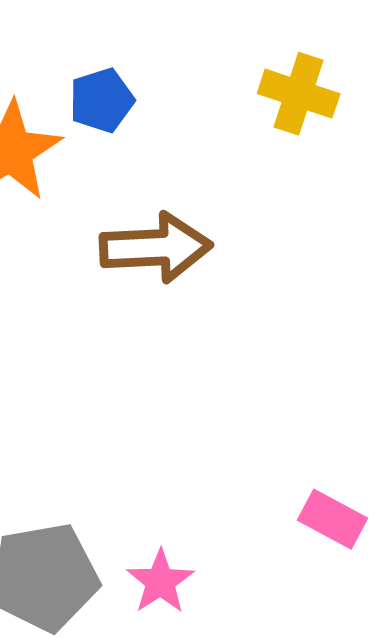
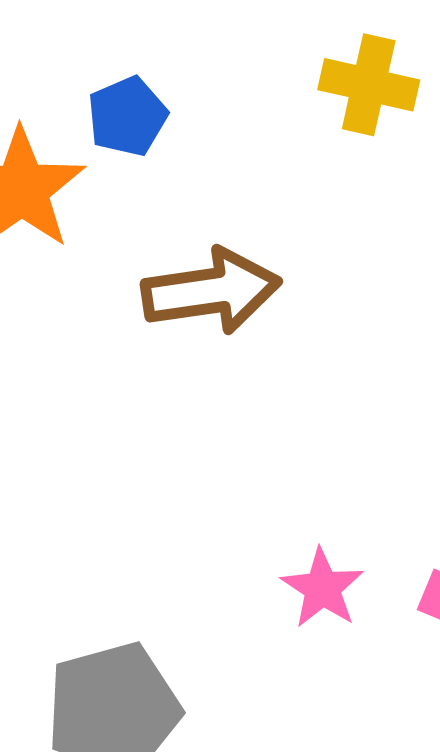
pink star: (160, 582) -> (322, 588), moved

